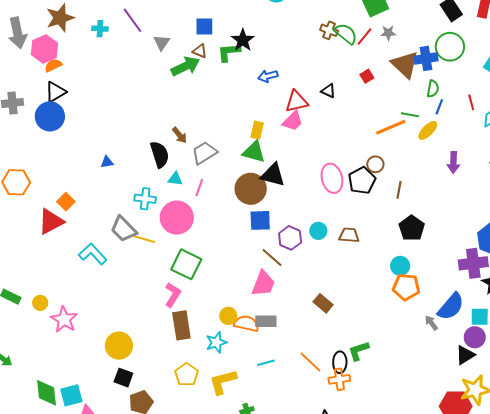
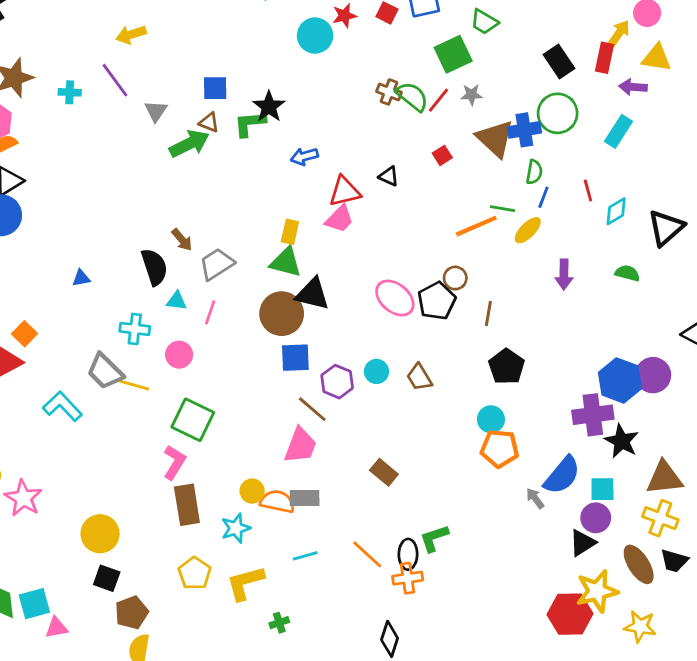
pink ellipse: (332, 178) -> (395, 298), turned -36
pink circle: (177, 218) -> (179, 355), size x0.6
brown trapezoid: (349, 235) -> (419, 377), turned -125

